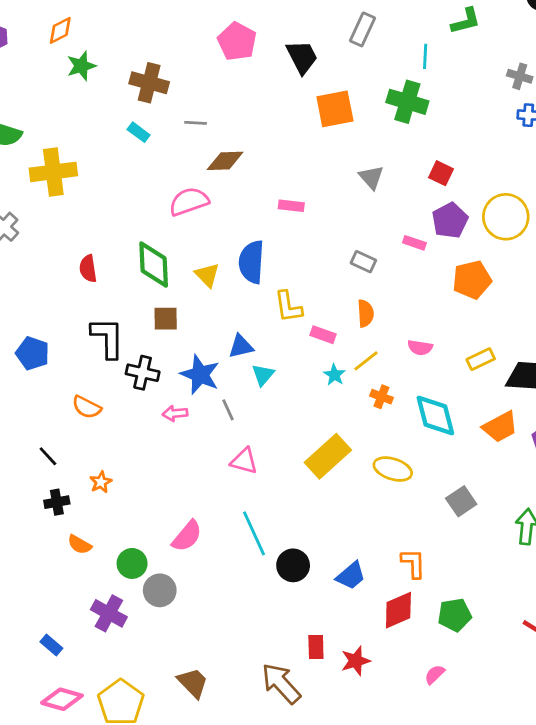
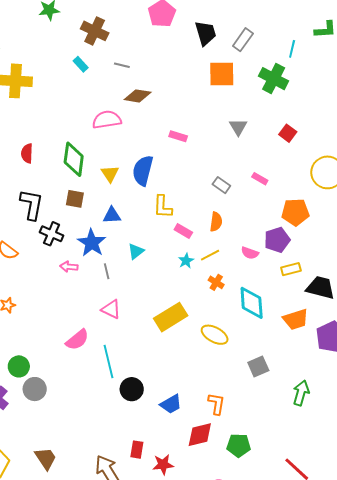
gray rectangle: (363, 29) -> (243, 40), moved
purple pentagon: (450, 220) -> (277, 240), moved
blue triangle: (241, 346) -> (112, 215), moved
pink semicircle: (187, 536) -> (77, 340), moved

